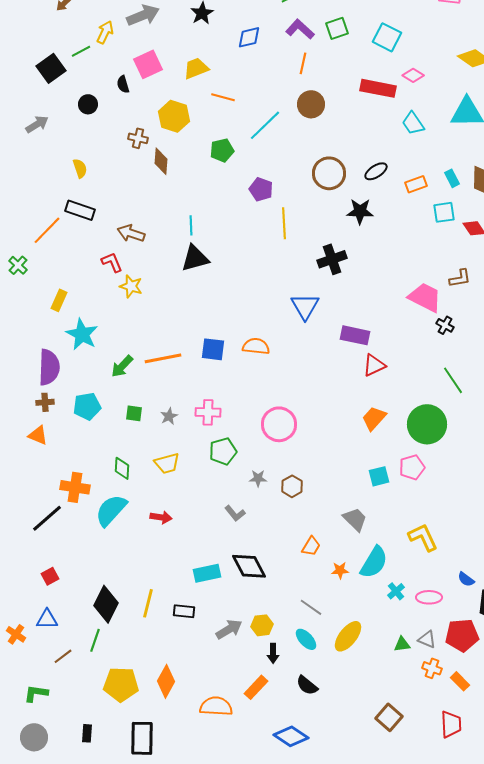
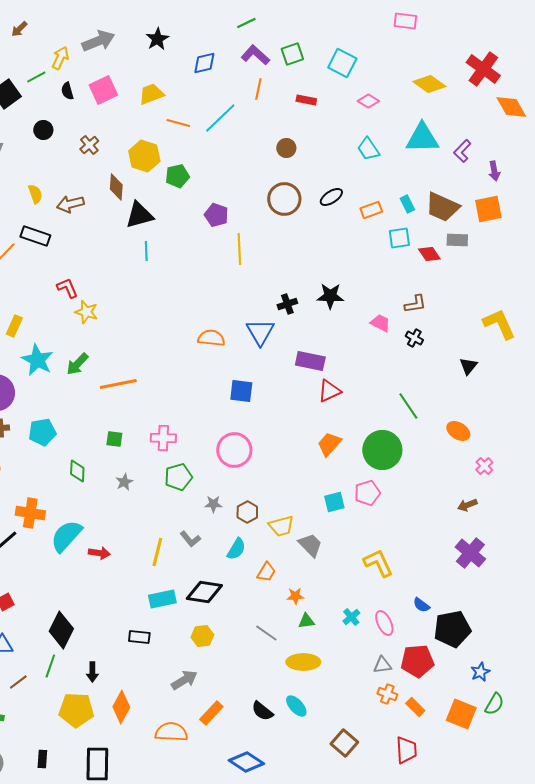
black semicircle: (123, 84) -> (67, 91), moved
red rectangle: (378, 88) -> (306, 100), moved, size x0.6
brown circle: (311, 104) -> (286, 148), moved, size x0.7
yellow hexagon: (174, 116) -> (144, 156), moved
cyan line: (265, 125) -> (220, 118), moved
brown cross: (138, 138) -> (89, 145), moved, turned 36
black star: (360, 211) -> (330, 296), moved
brown arrow: (131, 233) -> (70, 204), moved, turned -32
black triangle: (195, 258) -> (139, 215), moved
black cross: (332, 259) -> (287, 304), moved, size x0.7
pink trapezoid: (425, 297) -> (380, 323), size x0.6
black cross: (445, 325) -> (414, 338), moved
orange semicircle: (256, 346) -> (211, 338), moved
blue square: (213, 349) -> (241, 391), moved
green arrow: (122, 366) -> (77, 364), moved
green square: (134, 413) -> (114, 439), moved
gray star: (169, 416) -> (124, 482), moved
yellow trapezoid: (167, 463) -> (281, 526), moved
green diamond: (122, 468) -> (77, 471), moved
red arrow: (161, 517) -> (99, 553), moved
cyan semicircle: (374, 562) -> (236, 549), moved, size x0.7
black diamond: (249, 566) -> (204, 592), turned -54
pink ellipse: (429, 597) -> (384, 623), turned 65
yellow line: (148, 603) -> (157, 552), moved
yellow hexagon: (262, 625) -> (202, 636), moved
gray arrow: (229, 629) -> (184, 680), moved
yellow ellipse: (348, 636) -> (303, 662), turned 52
cyan ellipse: (306, 639) -> (296, 706), moved
gray triangle: (427, 639) -> (382, 665), turned -30
green triangle: (402, 644) -> (306, 621), moved
black arrow: (273, 653) -> (92, 672), moved

